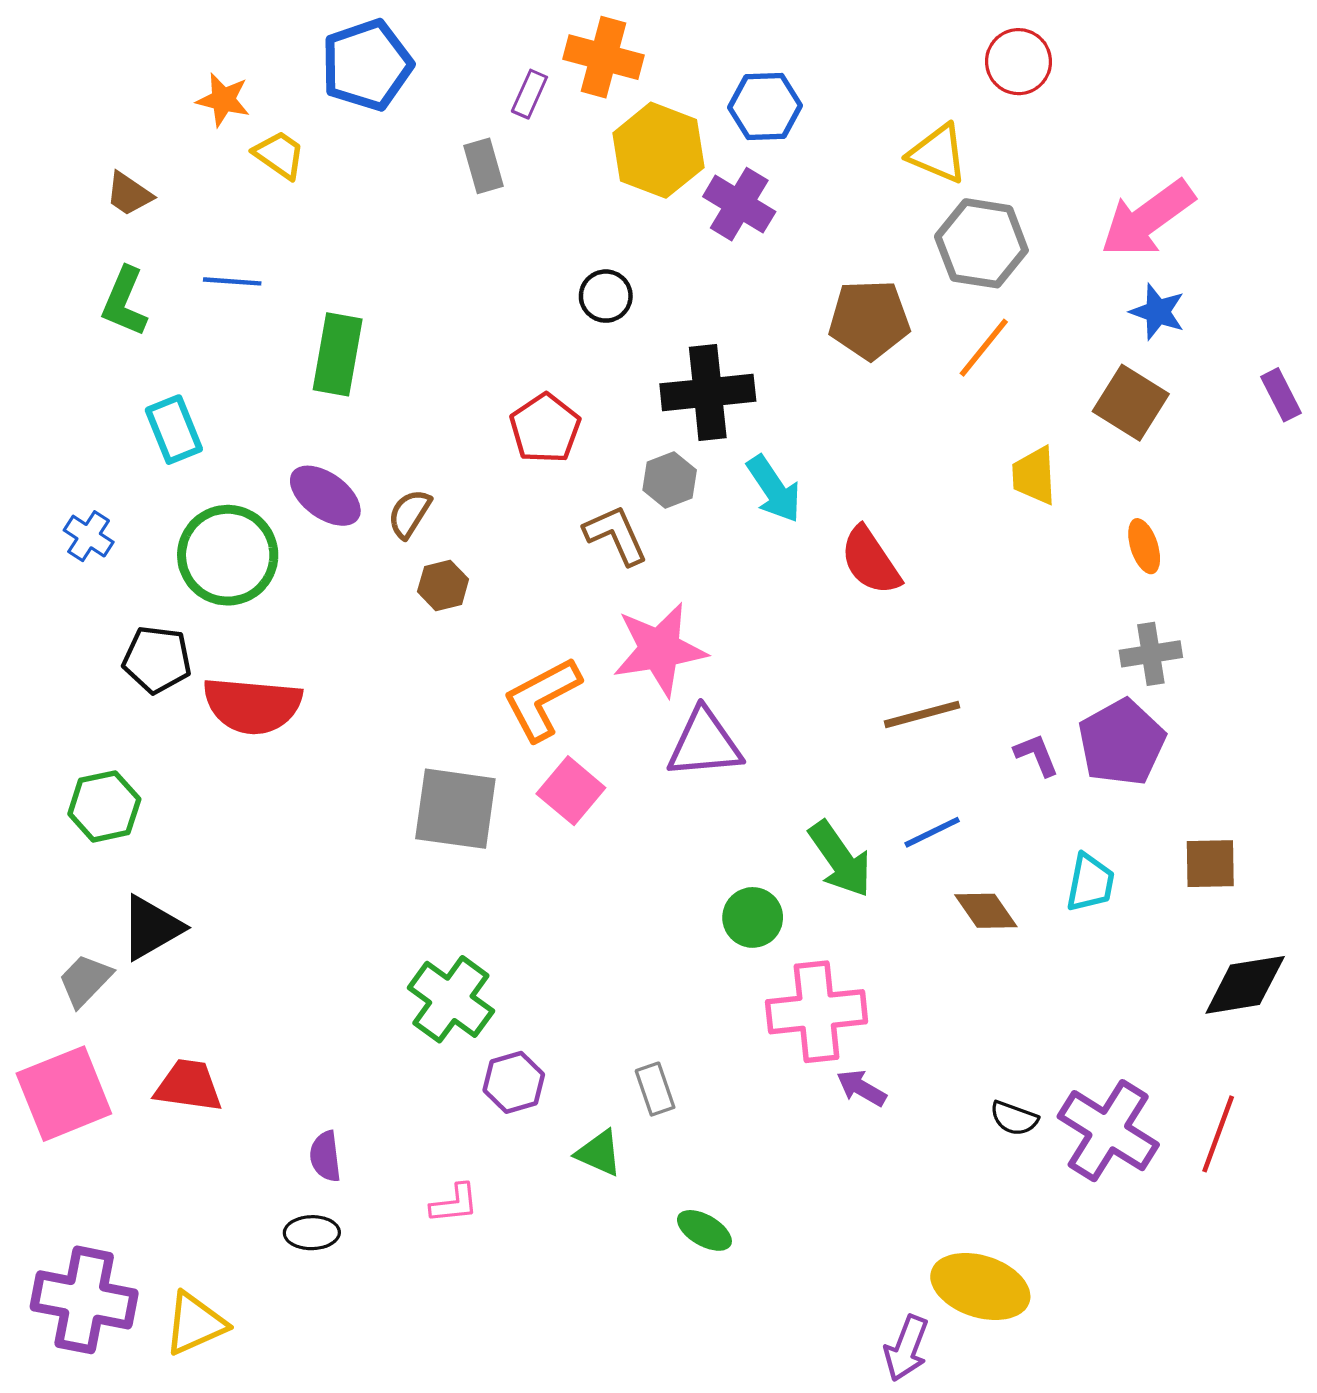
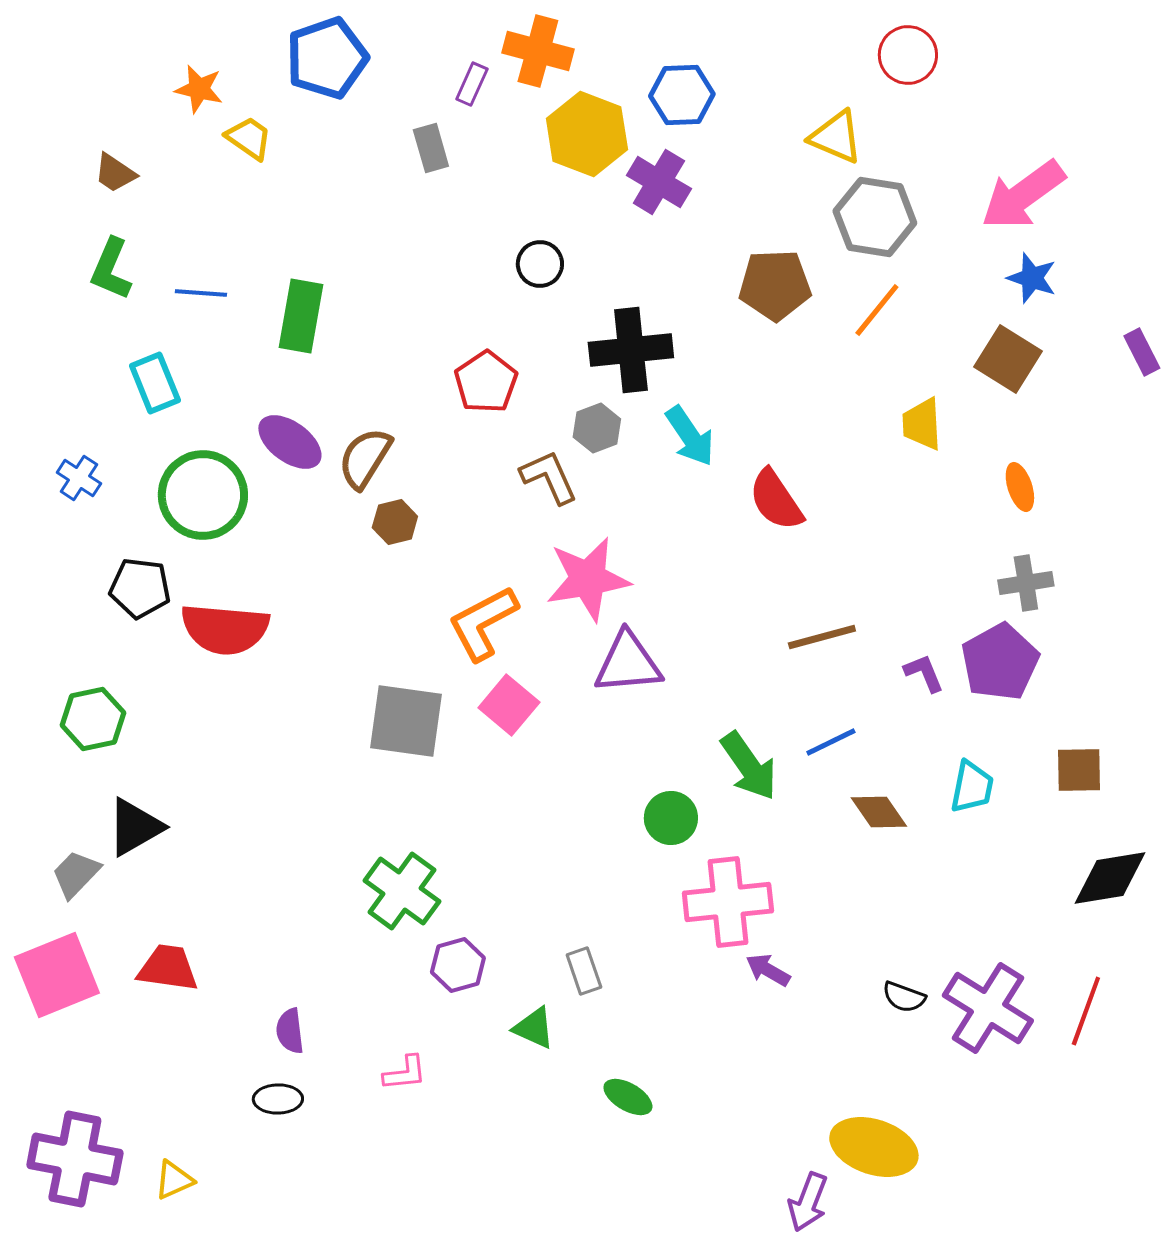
blue line: (232, 281) -> (201, 293), moved
brown semicircle: (409, 514) -> (365, 458), size x1.4
yellow triangle: (195, 1324) -> (174, 1180), size x0.7

